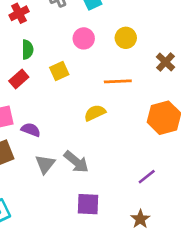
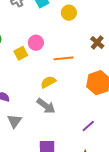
pink circle: (84, 38) -> (36, 43), moved
yellow circle: (126, 38) -> (69, 13), moved
gray arrow: (76, 162) -> (46, 106), moved

